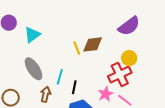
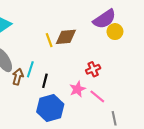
yellow circle: (129, 58) -> (115, 32), moved
red cross: (120, 74) -> (93, 69), size x0.6
brown arrow: (46, 94) -> (18, 77), moved

